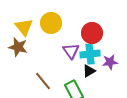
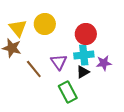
purple triangle: (71, 51) -> (59, 62), moved
brown line: (43, 81) -> (34, 69), moved

